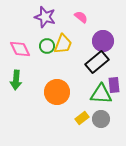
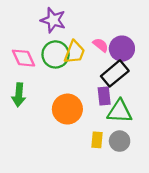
pink semicircle: (81, 17) -> (101, 45), moved
green circle: (47, 46) -> (56, 54), size x1.5
purple rectangle: (114, 85) -> (104, 96), moved
yellow rectangle: (82, 118) -> (97, 140), turned -48

